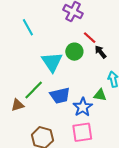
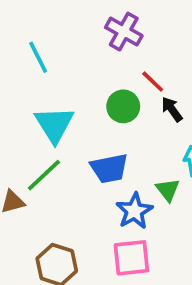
cyan triangle: (52, 62) -> (54, 124), moved
blue trapezoid: (60, 95) -> (109, 168), moved
green triangle: (100, 95) -> (168, 190), turned 40

